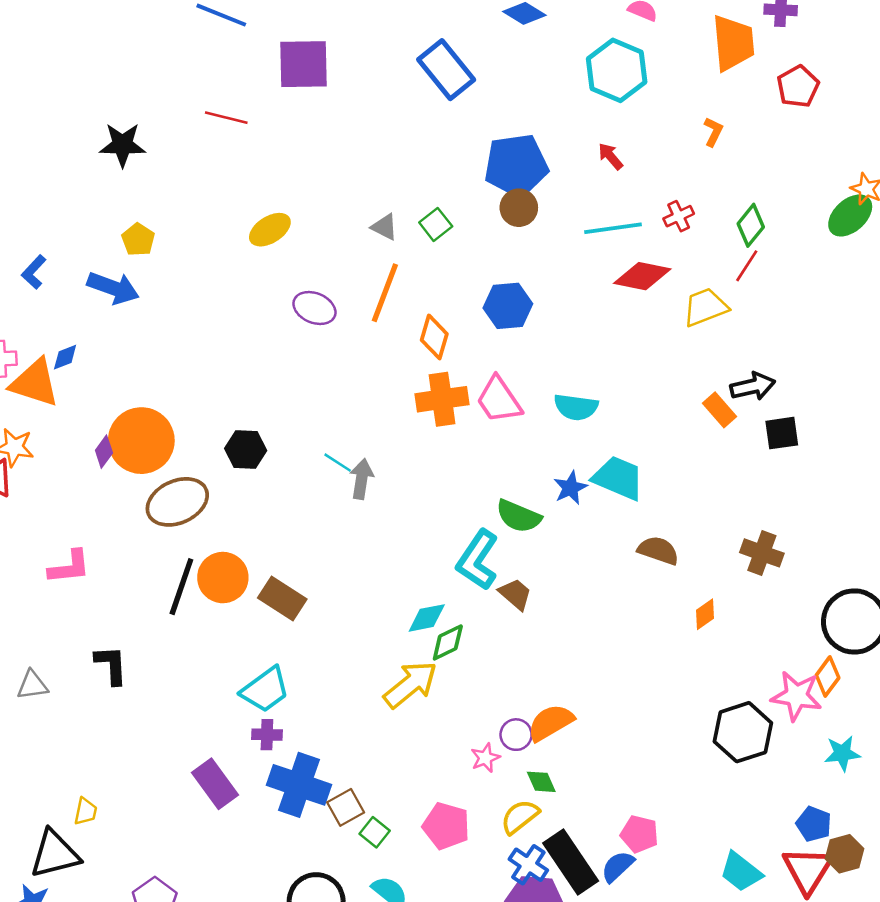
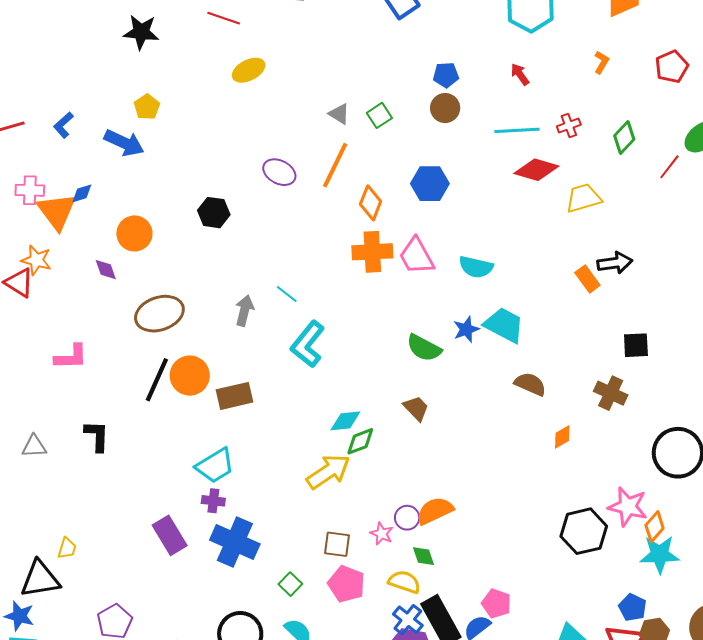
red pentagon: (798, 86) -> (672, 67), moved
blue pentagon: (516, 165) -> (446, 75), size x0.5
yellow ellipse: (270, 230) -> (249, 70), moved
red line: (747, 266) -> (669, 167), moved
orange triangle: (35, 383) -> (57, 211), turned 30
black square: (782, 433) -> (636, 345), moved
orange circle: (141, 441) -> (134, 233), moved, size x0.7
black hexagon: (246, 449) -> (214, 213), moved
purple diamond: (104, 452) -> (106, 270), turned -60
gray arrow: (362, 479) -> (244, 311), moved
cyan L-shape: (478, 560) -> (308, 344), moved
brown rectangle: (282, 599) -> (235, 396), turned -51
orange diamond: (828, 676) -> (655, 527), moved
cyan star: (842, 753) -> (660, 554), size x1.4
pink star: (485, 758) -> (382, 534), turned -30
brown square: (346, 807) -> (337, 544), moved, turned 32
yellow semicircle: (520, 817) -> (404, 582), turned 52

